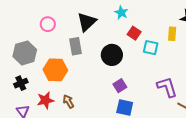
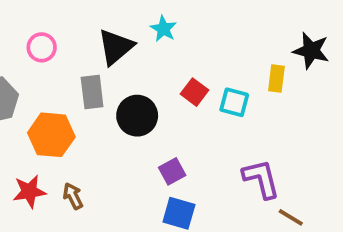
cyan star: (121, 13) -> (163, 29), moved
red square: (134, 33) -> (195, 92), moved
black circle: (112, 55) -> (137, 116), moved

